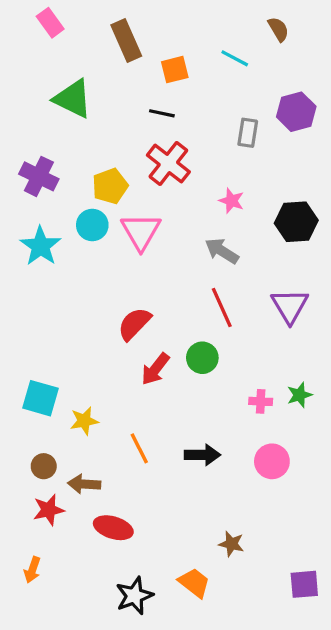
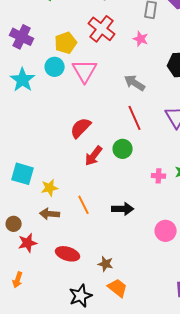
pink star: (231, 201) -> (141, 39), moved
pink circle: (272, 461) -> (166, 231), moved
brown circle: (44, 466) -> (14, 224), moved
brown arrow: (84, 484) -> (50, 214), moved
brown star: (231, 544) -> (106, 264), moved

